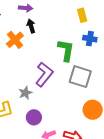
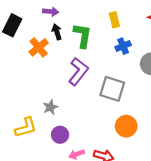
blue cross: (90, 39) -> (123, 46), turned -32
green L-shape: (66, 50) -> (82, 36), moved
purple L-shape: (44, 74) -> (78, 71), moved

